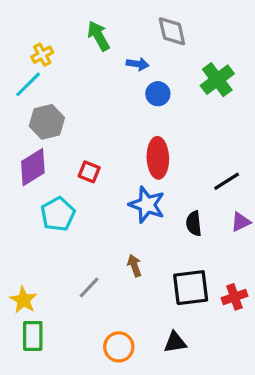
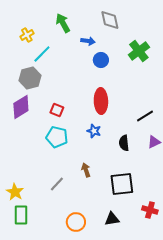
cyan line: (28, 84) -> (42, 54), moved
blue star: (147, 205) -> (94, 131), size x0.6
cyan pentagon: (58, 214) -> (57, 137), moved, turned -30
red cross: (234, 297) -> (150, 210), moved, turned 35

